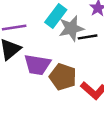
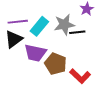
cyan rectangle: (56, 16) -> (39, 26), moved

